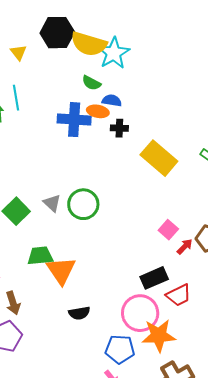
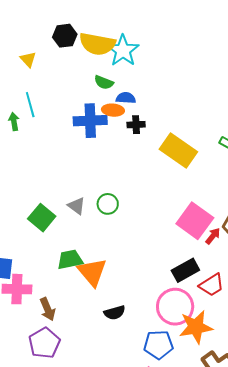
black hexagon: (57, 33) -> (65, 36), size x0.7
green circle: (83, 204) -> (108, 204), size x0.7
pink square: (168, 230) -> (195, 221), size x1.8

